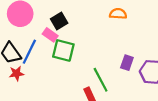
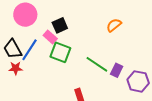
orange semicircle: (118, 14) -> (114, 25), turned -49
green line: (101, 80) -> (97, 64), moved, turned -35

